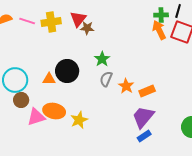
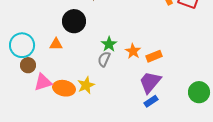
green star: (102, 59) -> (109, 44), moved
black circle: (67, 71) -> (74, 21), moved
gray semicircle: (106, 79) -> (104, 59), moved
orange ellipse: (54, 111) -> (64, 88), moved

